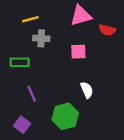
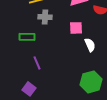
white semicircle: (87, 90) -> (90, 45), moved
green hexagon: (65, 116) -> (91, 82), moved

